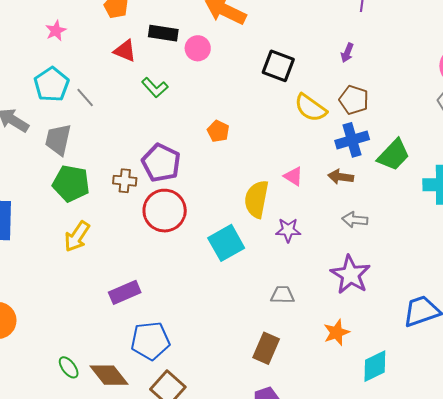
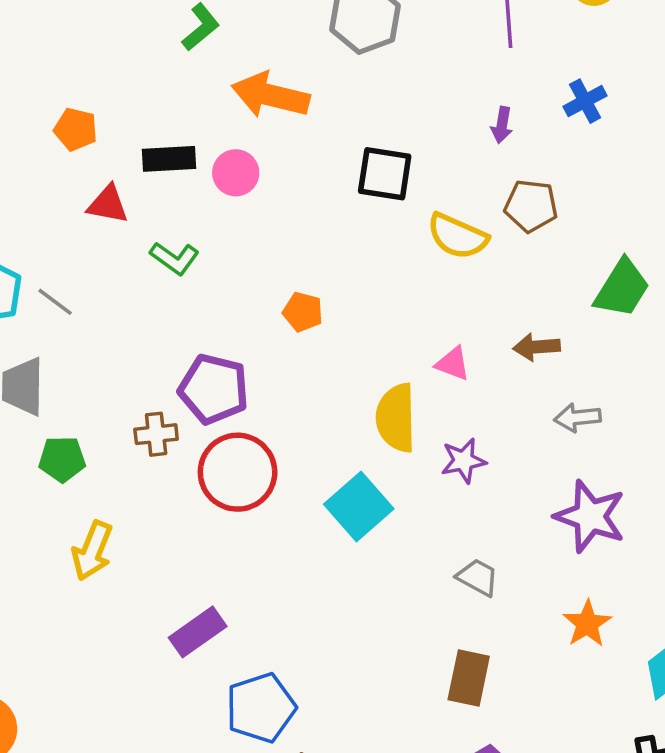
blue cross: (352, 140) -> (585, 101), moved, size x0.7
green pentagon: (71, 183) -> (62, 459), size x0.7
gray trapezoid: (283, 295) -> (478, 577), turned 40

